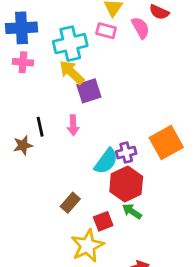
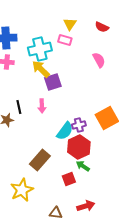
pink semicircle: (140, 28) -> (99, 60), moved
brown rectangle: (70, 203) -> (40, 160), size x1.5
red square: (103, 221) -> (69, 179), moved
yellow star: (87, 246) -> (22, 190), moved

